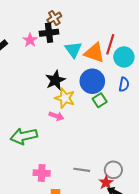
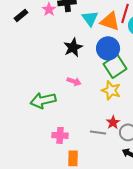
yellow star: (65, 98) -> (111, 90), moved
green square: (100, 100) -> (115, 66), size x1.6
red star: (106, 183) -> (113, 122), moved

